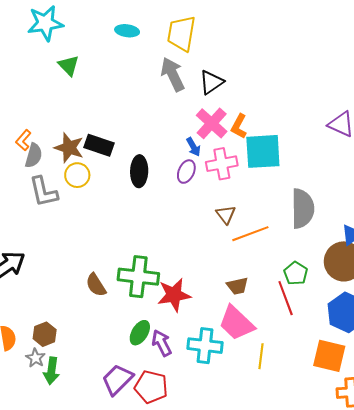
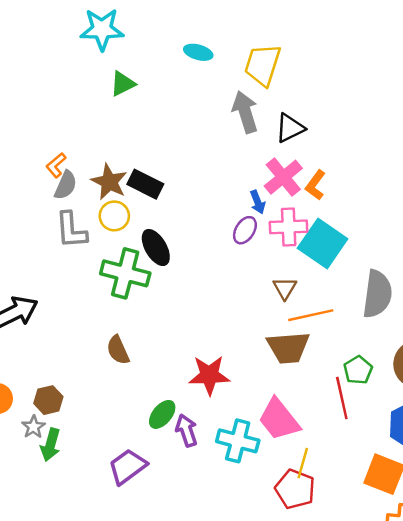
green triangle: (69, 65) -> (123, 84), turned 40
cyan square: (263, 151) -> (323, 244), moved, turned 30
black ellipse: (139, 171) -> (156, 247), moved, turned -40
green cross: (138, 277) -> (125, 273), moved
brown trapezoid: (237, 286) -> (288, 348), moved, size x1.6
red pentagon: (151, 387) -> (295, 489), moved

